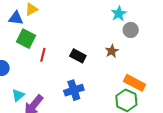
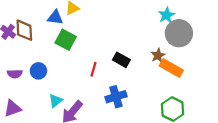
gray circle: (131, 30) -> (179, 33), size x1.6
red line: (43, 55) -> (94, 69), moved
orange rectangle: (135, 83) -> (171, 68), moved

